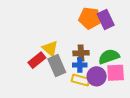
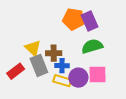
brown cross: (81, 53) -> (54, 53), moved
green semicircle: (109, 57) -> (92, 46), moved
red rectangle: (37, 60) -> (16, 71), moved

